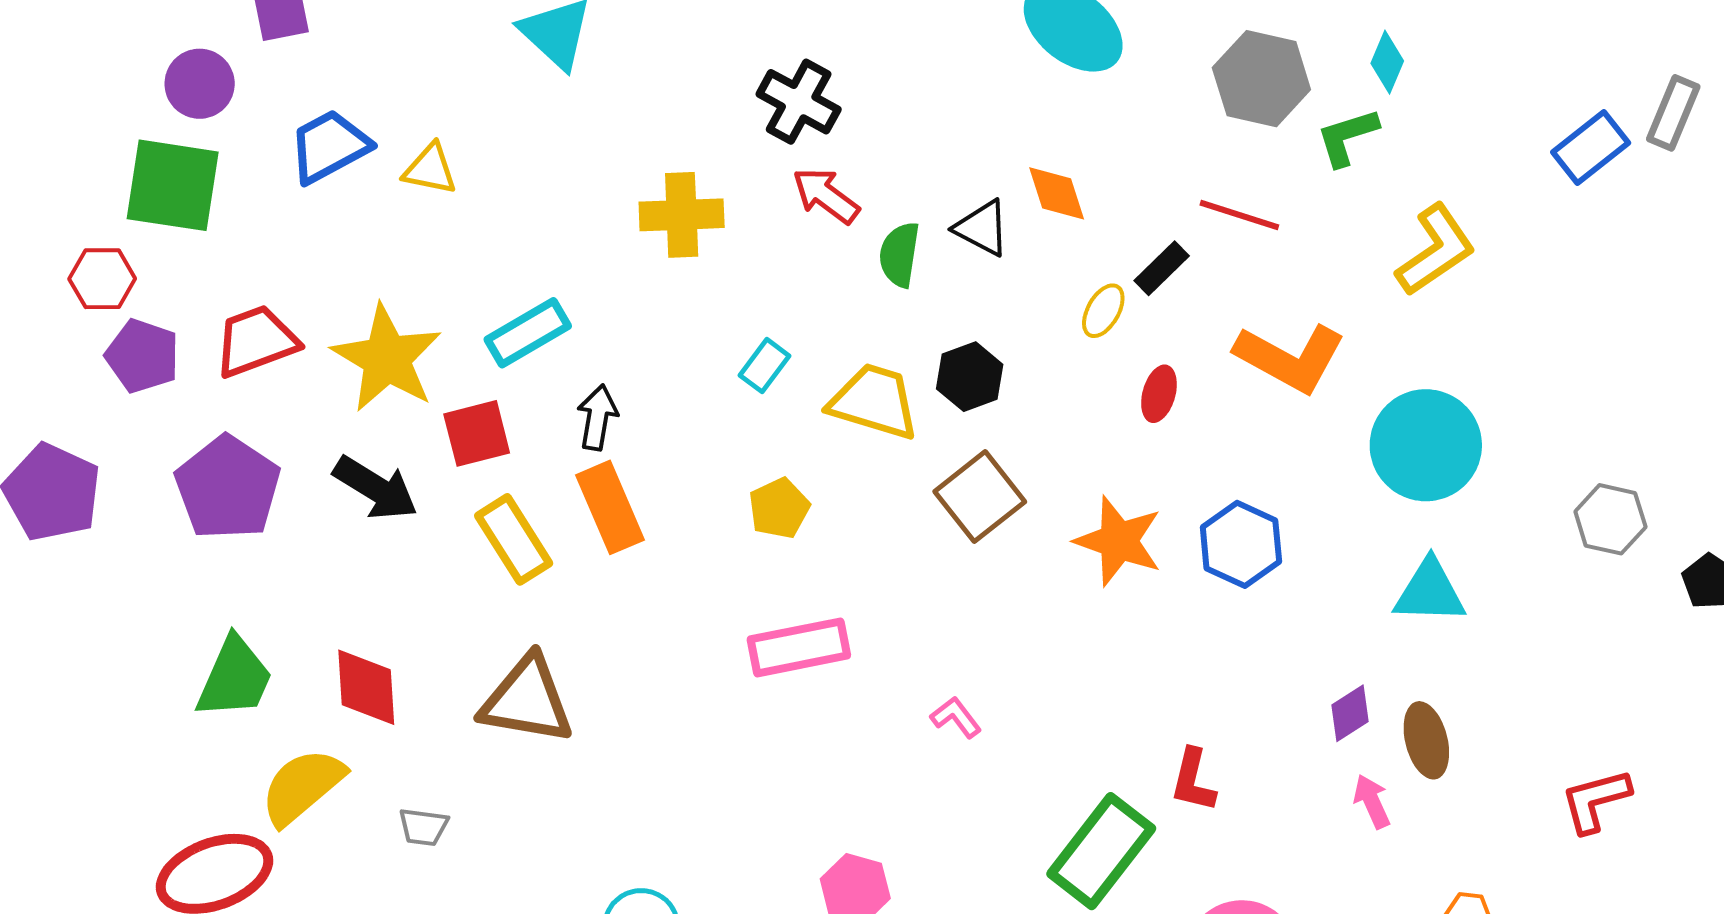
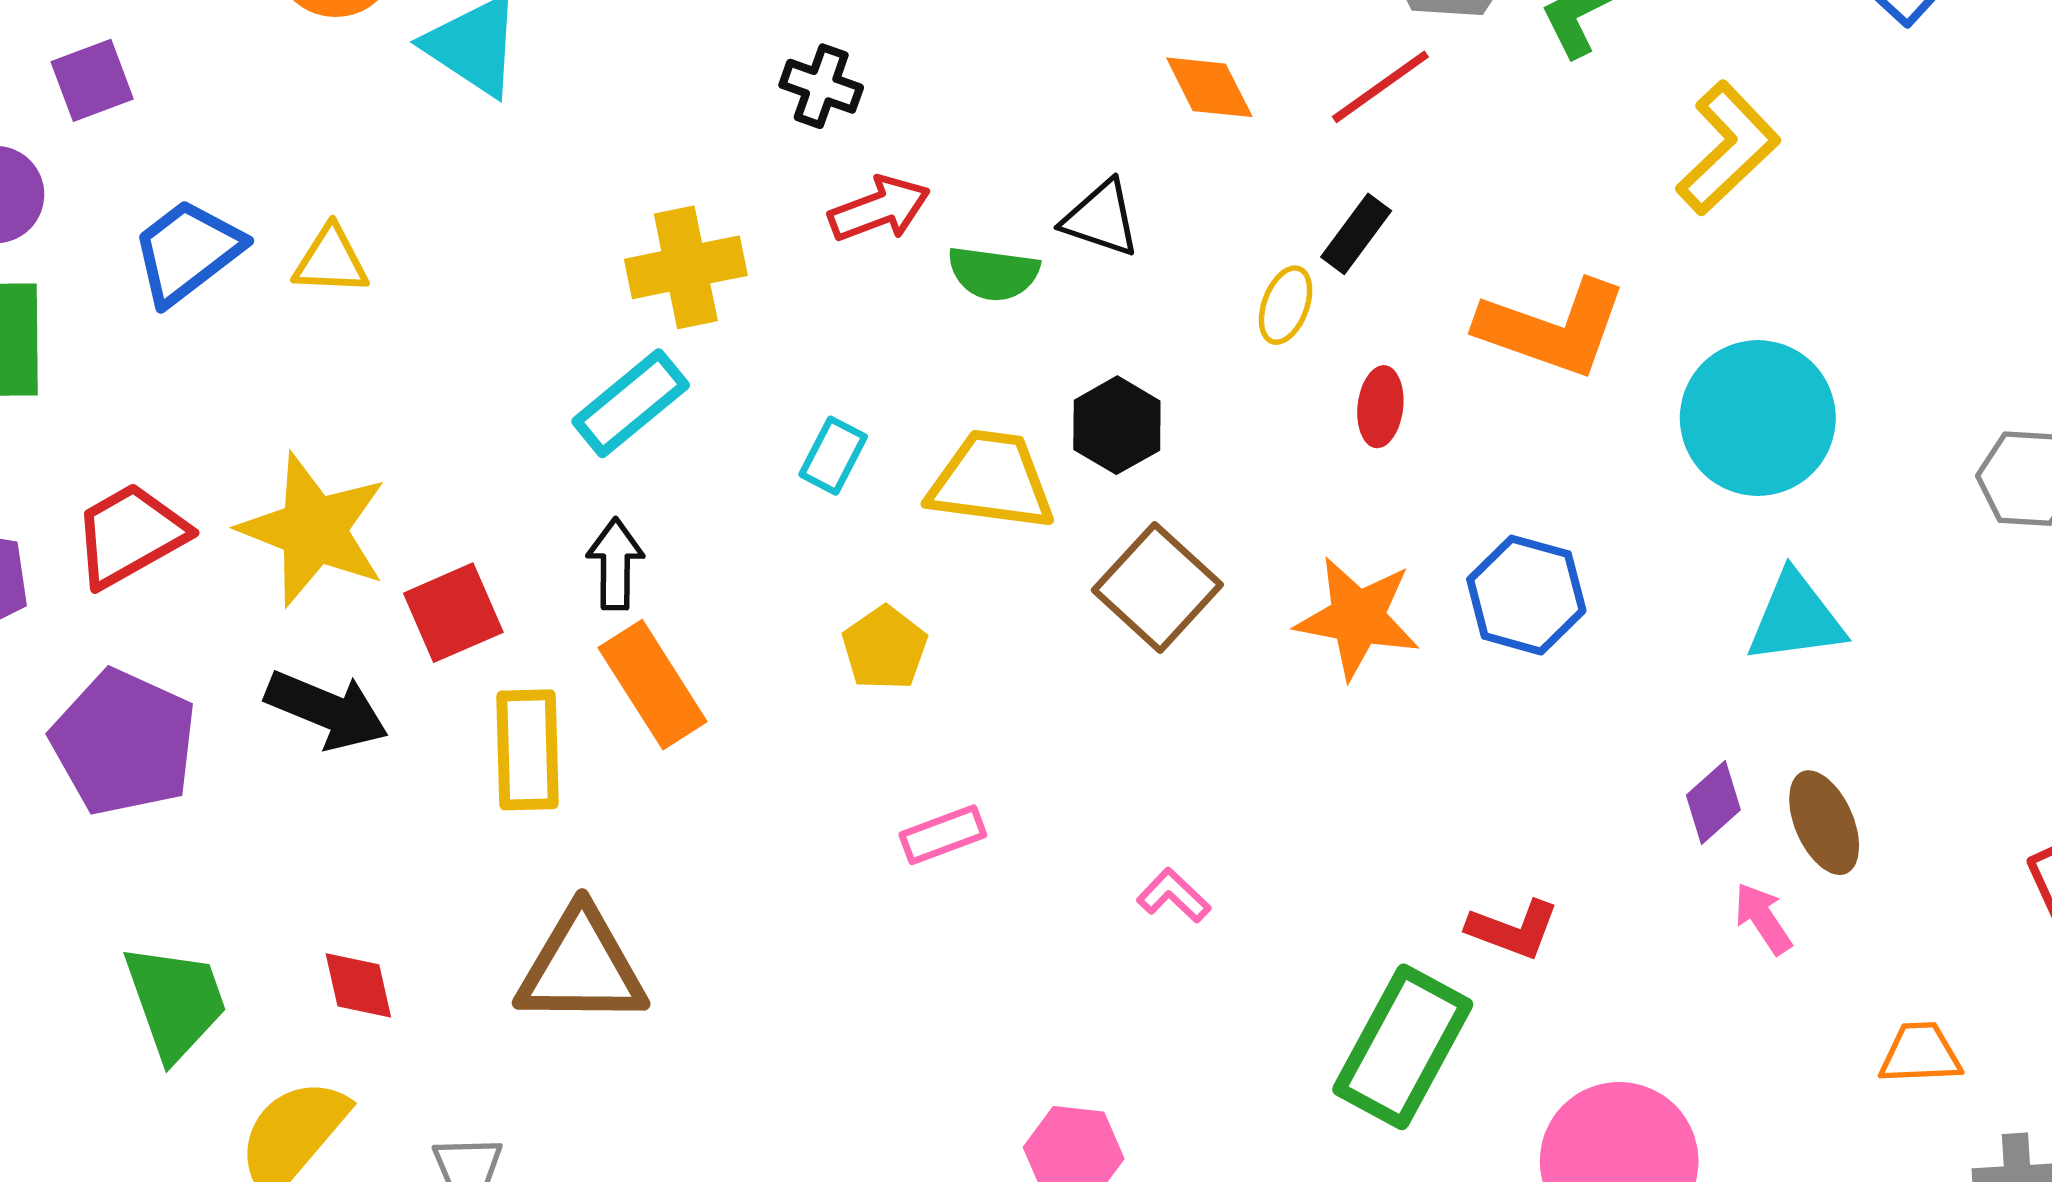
black cross: (799, 102) -> (821, 86), size x0.7
orange diamond: (1057, 193) -> (1209, 87), moved
red arrow: (826, 196) -> (879, 209), turned 132
red line: (1239, 215) -> (1380, 87), moved, turned -44
green semicircle: (899, 255) -> (993, 273), turned -82
cyan rectangle: (528, 333) -> (631, 403), moved
yellow rectangle: (514, 539) -> (527, 750), turned 40
pink rectangle: (799, 647) -> (943, 835), size x0.6
green trapezoid: (235, 678) -> (175, 1002), turned -34
red diamond: (366, 687) -> (358, 985), size x0.7
red L-shape: (1193, 780) -> (1513, 929), turned -74

